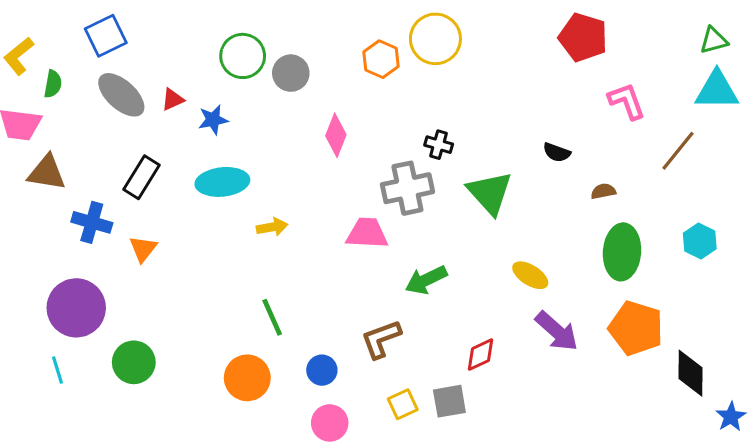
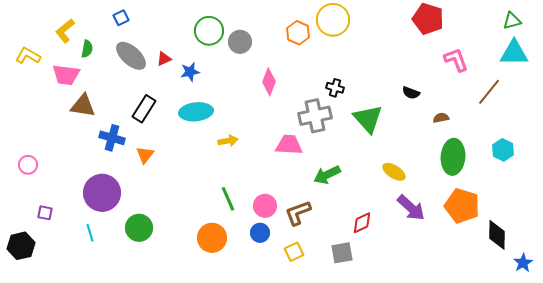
blue square: (106, 36) -> (121, 18), size x0.6
yellow square: (403, 404) -> (294, 252), moved
pink circle: (330, 423) -> (265, 206), moved

